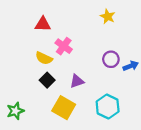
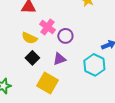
purple circle: (111, 59) -> (65, 36), moved
cyan hexagon: (108, 107) -> (94, 65), moved

